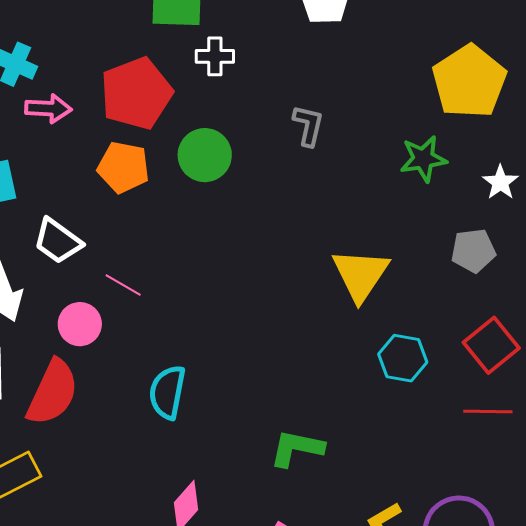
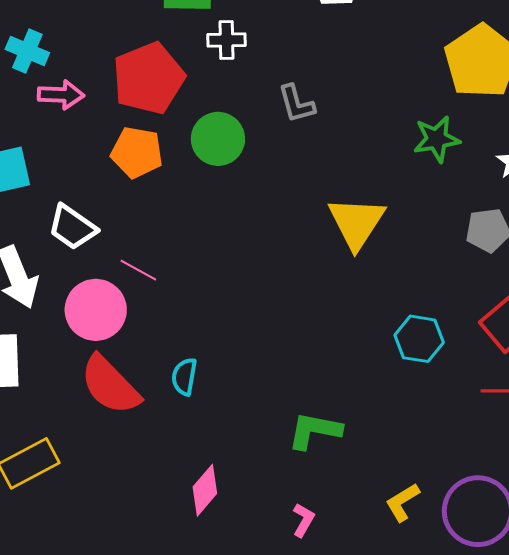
gray L-shape: (308, 125) -> (296, 104), moved, turned 153
yellow triangle: (360, 275) -> (357, 223), moved
pink circle: (80, 324) -> (96, 310), size x1.4
red semicircle: (53, 392) -> (110, 385), moved, turned 112
cyan semicircle: (167, 392) -> (184, 377), size x0.7

